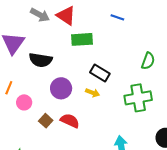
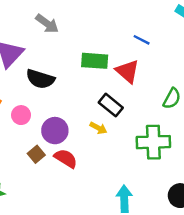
red triangle: (66, 16) -> (127, 71), moved
purple circle: (61, 88) -> (55, 131), moved
pink circle: (24, 102) -> (21, 115), moved

